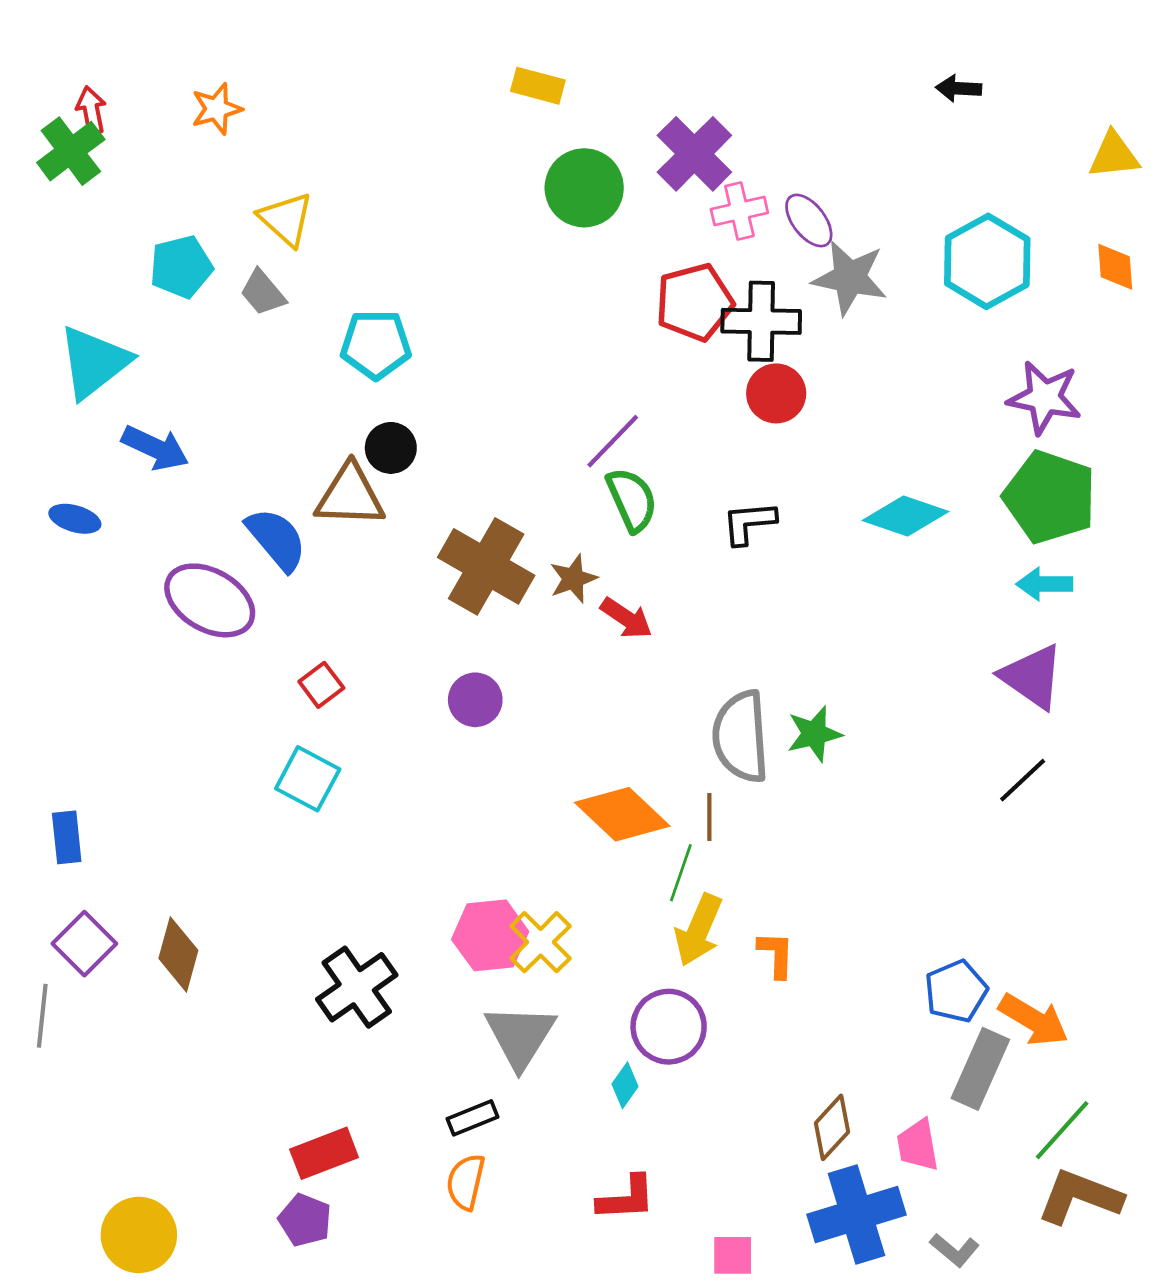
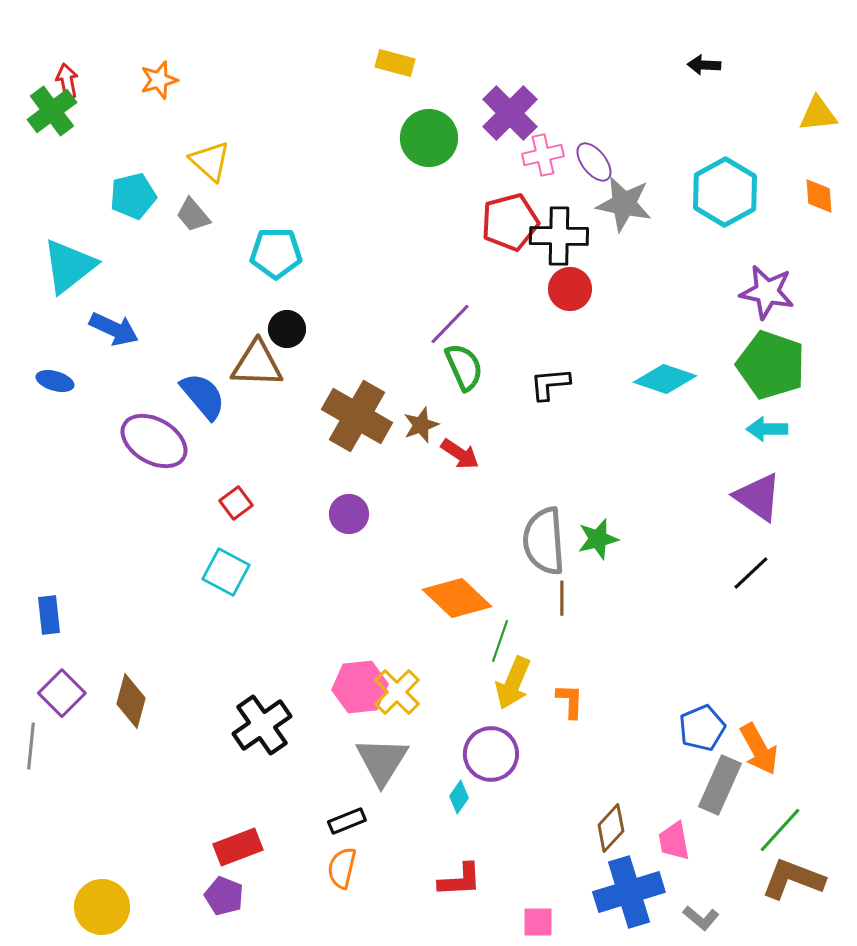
brown line: (709, 817) -> (562, 598), moved
orange arrow: (1034, 1020) -> (759, 749), turned 30

